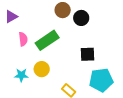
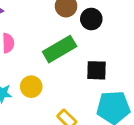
green rectangle: (47, 40) -> (60, 49), moved

